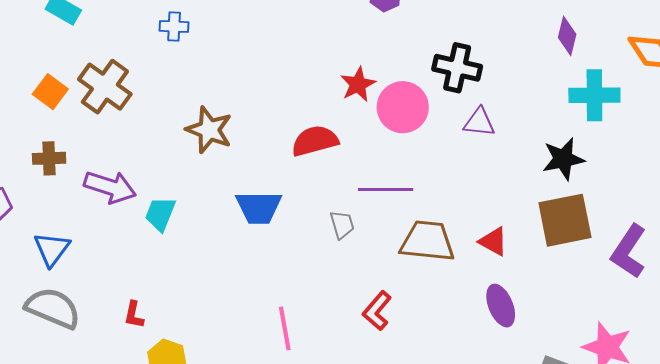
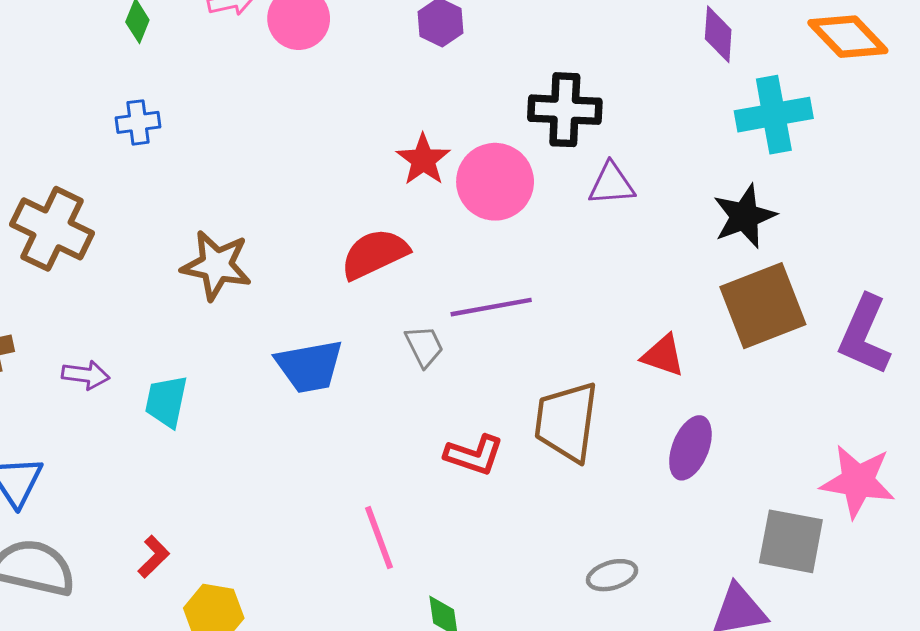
purple arrow: (110, 187) -> (86, 375), size x0.6
gray trapezoid: (342, 225) -> (424, 346), moved
brown trapezoid: (427, 241) -> (566, 422), moved, turned -78
purple ellipse: (501, 306) -> (690, 448), turned 54
red L-shape: (377, 311) -> (474, 455), moved, turned -102
red L-shape: (134, 315) -> (154, 557), turned -136

